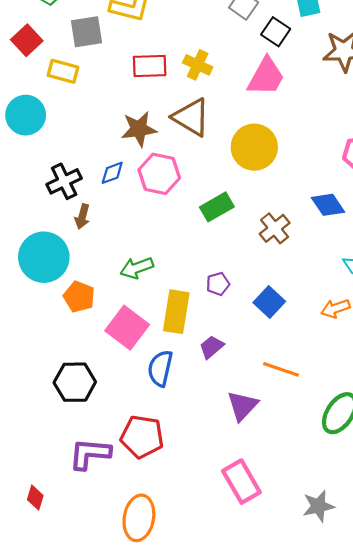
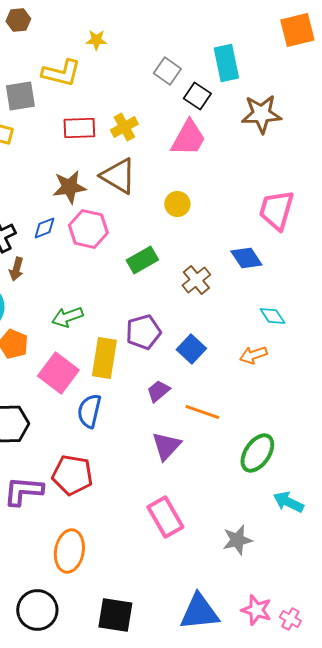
yellow cross: (198, 65) -> (124, 127), turned 36
yellow circle: (254, 147) -> (177, 204), size x0.6
purple pentagon: (218, 284) -> (143, 332), size x1.6
purple trapezoid: (212, 347) -> (158, 391), moved

